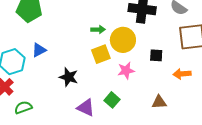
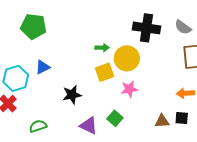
black square: (156, 55) -> (182, 118), moved
black star: (69, 77) -> (72, 95), turned -30
green semicircle: (23, 107) -> (38, 126), moved

